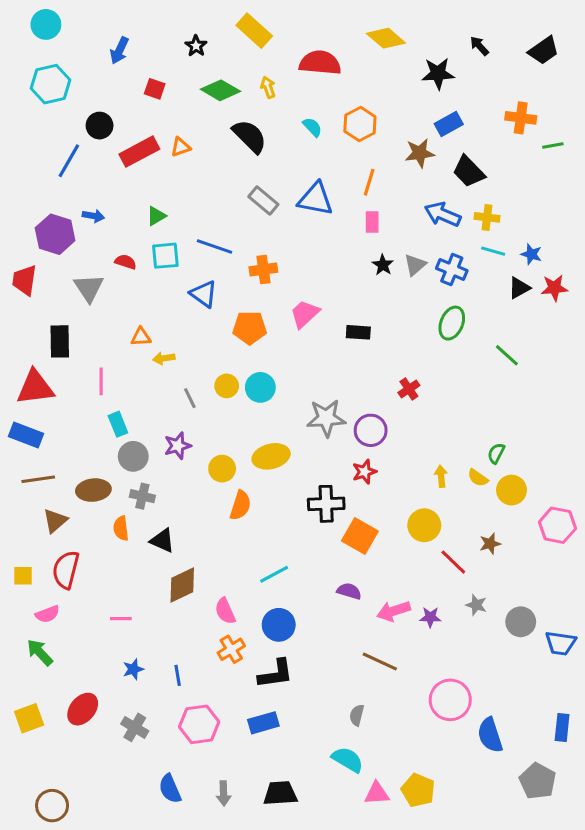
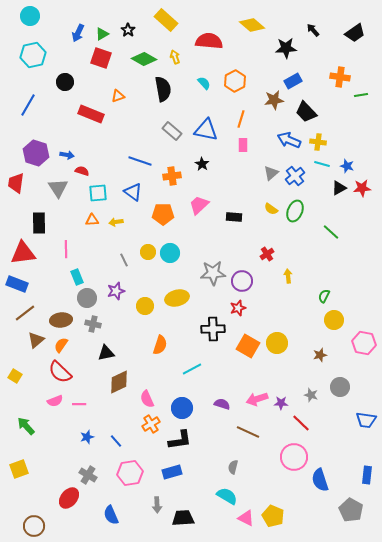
red square: (155, 89) -> (101, 58), size x1.5
black semicircle: (250, 136) -> (163, 89), turned 35
red rectangle: (139, 152) -> (91, 114), moved, turned 50
blue line: (69, 161) -> (28, 105), moved
blue arrow: (93, 216) -> (67, 155), moved
green triangle: (156, 216) -> (102, 34), moved
cyan square: (165, 256) -> (98, 193), moved
black star: (383, 265) -> (202, 164), moved
blue cross: (452, 269) -> (295, 176), turned 30
yellow arrow: (164, 358) -> (116, 222), moved
yellow arrow: (441, 476) -> (288, 276), moved
yellow semicircle: (478, 478) -> (271, 209), moved
brown line: (38, 479) -> (25, 313), turned -30
orange semicircle: (240, 505) -> (160, 345), moved
orange semicircle: (121, 528) -> (61, 345), moved, turned 42
orange square: (360, 536) -> (248, 346), moved
black triangle: (162, 541) -> (106, 353), turned -36
red line: (453, 562) -> (301, 423), moved
red semicircle: (66, 570) -> (60, 372), moved, turned -60
cyan line: (274, 574) -> (192, 369), moved
yellow square: (23, 576) -> (15, 376), turned 32
purple semicircle: (349, 591) -> (222, 404), moved
pink semicircle: (47, 614) -> (55, 401), moved
gray circle: (521, 622) -> (340, 387), moved
blue line: (178, 675) -> (116, 441), turned -32
red ellipse: (83, 709) -> (69, 498), moved
gray arrow: (224, 793) -> (157, 505), moved
pink triangle: (377, 793) -> (246, 518), turned 30

